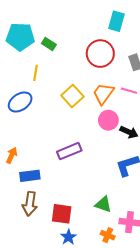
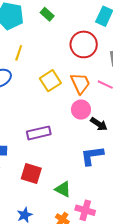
green rectangle: (49, 44) -> (47, 14), moved
orange trapezoid: (103, 94) -> (80, 83), turned 110
red square: (62, 214) -> (31, 173), moved

